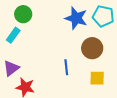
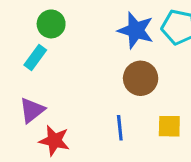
brown circle: (92, 48) -> (141, 78), moved
blue line: (66, 67) -> (120, 128), moved

